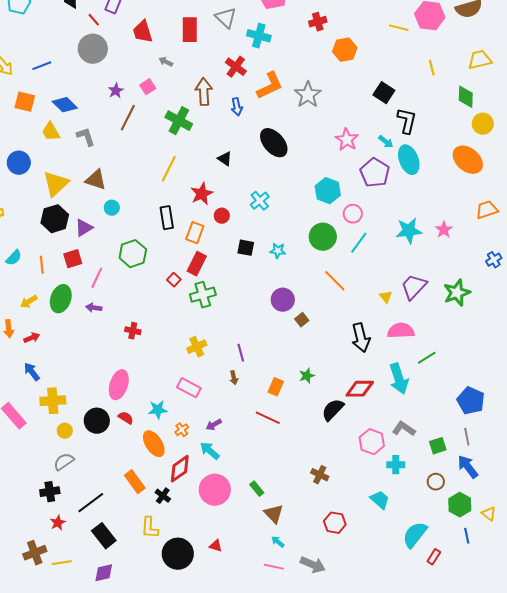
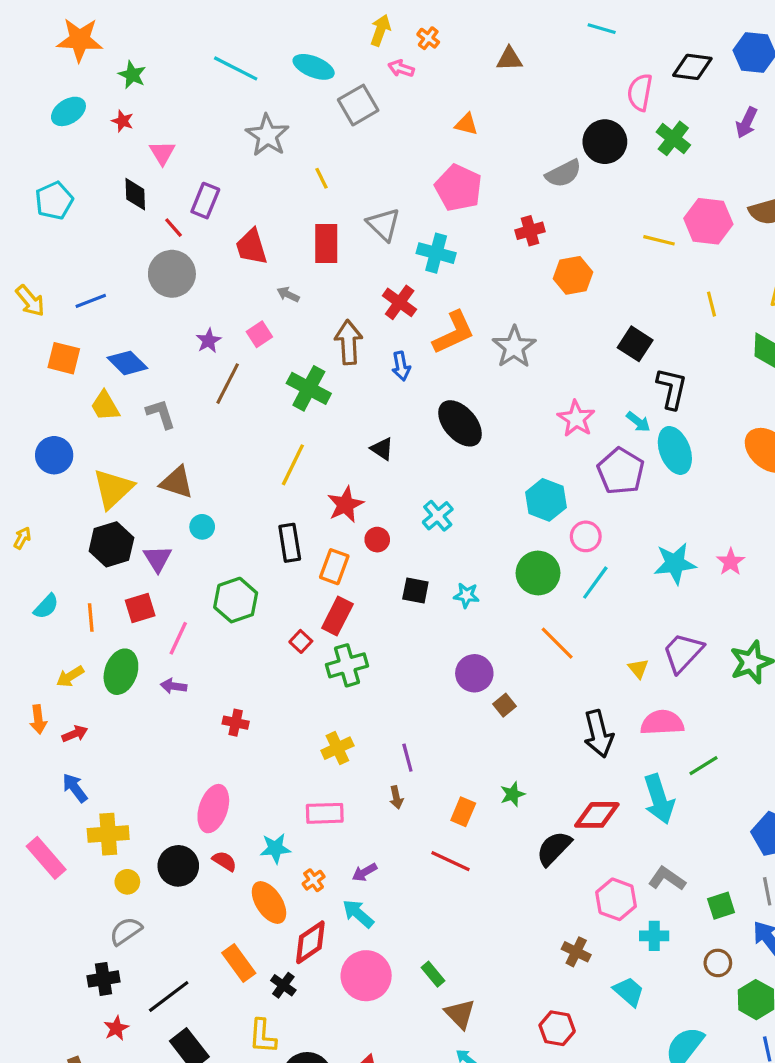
purple triangle: (84, 228) -> (158, 559), turned -30
pink rectangle: (189, 388) -> (325, 813), turned -30
brown cross: (320, 475) -> (576, 952), moved

